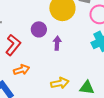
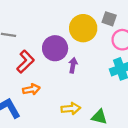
purple circle: (39, 29) -> (55, 48), size x1.5

